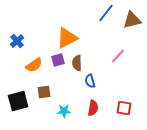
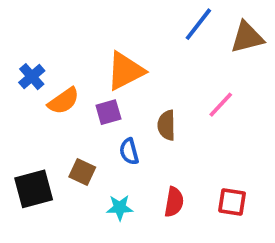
brown semicircle: (77, 63) -> (167, 125), moved
orange semicircle: (34, 65) -> (64, 101), moved
blue semicircle: (90, 81) -> (129, 151), moved
brown square: (44, 92) -> (82, 172), turned 32

